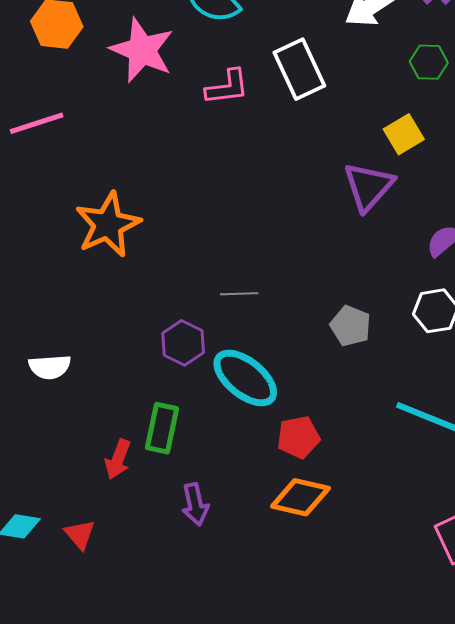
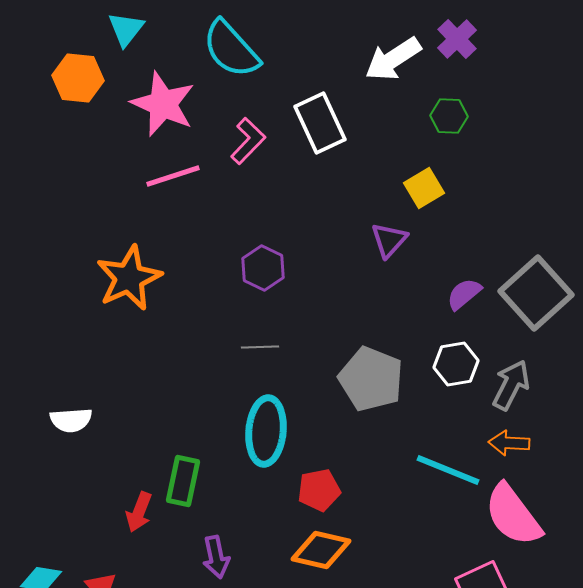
pink L-shape: (227, 87) -> (248, 141), turned -39
pink line: (37, 123) -> (173, 176), moved
purple triangle: (369, 186) -> (389, 240), size x0.7
gray pentagon: (351, 326) -> (371, 379), size x1.6
purple hexagon: (183, 343) -> (263, 268), moved
cyan ellipse: (245, 378) -> (266, 431), turned 56

